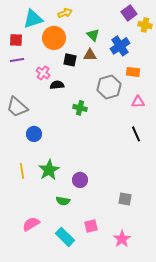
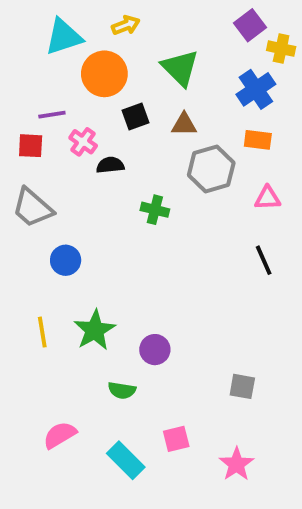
green triangle: (93, 35) -> (180, 68), size x1.5
red square: (16, 40) -> (31, 146), moved
blue cross: (120, 46) -> (256, 89), moved
brown triangle: (90, 55) -> (184, 124), moved
purple line: (17, 60) -> (52, 115), moved
black square: (70, 60) -> (135, 117), turned -32

